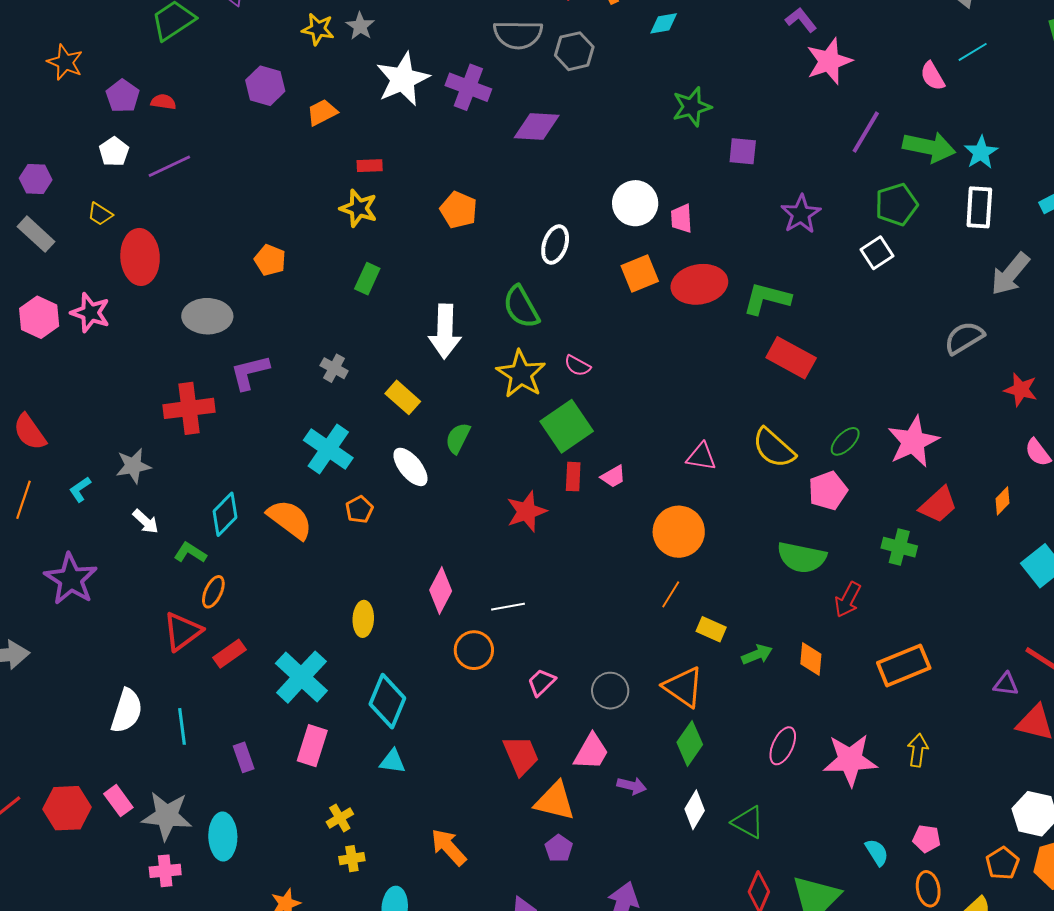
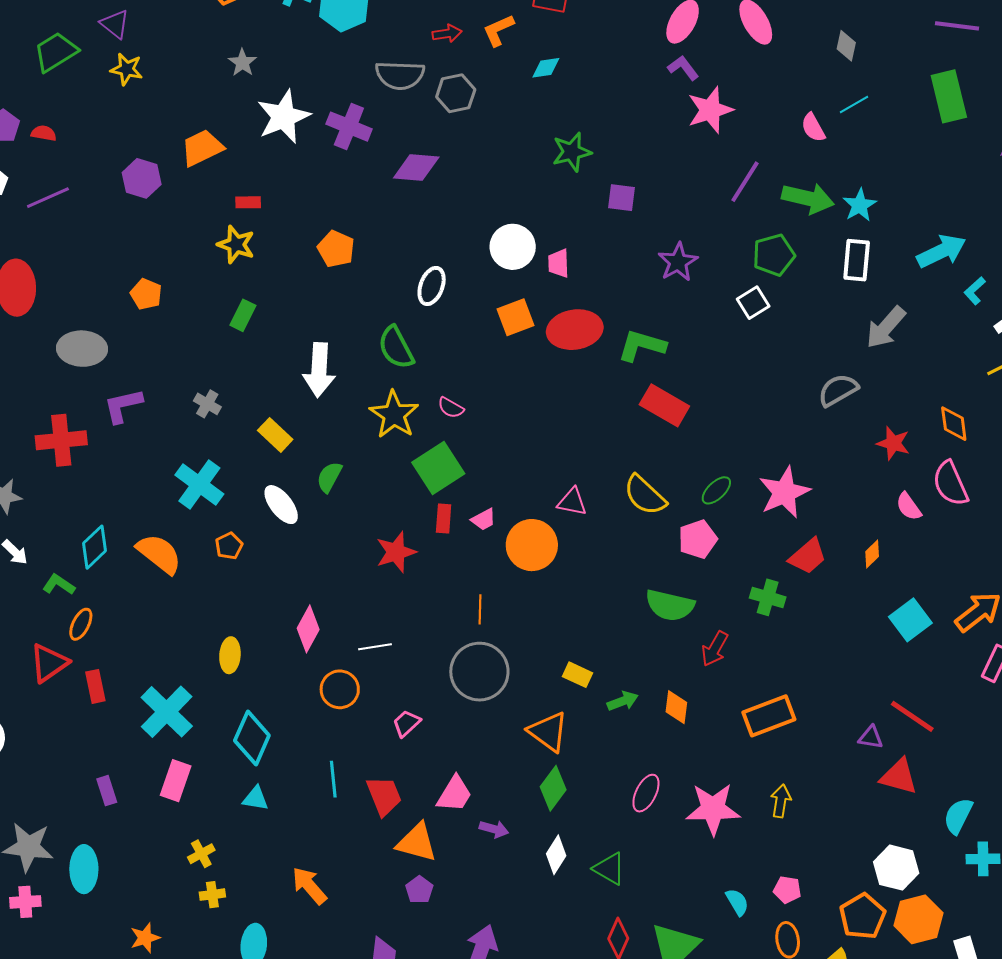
yellow star: (318, 29) -> (127, 69), moved
purple hexagon: (265, 86) -> (142, 178), moved
orange trapezoid: (322, 112) -> (202, 148), size x1.4
orange circle: (679, 532) -> (532, 545), moved
orange line: (671, 594) -> (480, 609), moved, turned -32
red rectangle: (229, 654) -> (95, 686), turned -68
gray circle: (610, 691) -> (479, 672), moved, size x1.6
cyan line: (182, 726) -> (333, 779), moved
orange pentagon: (1002, 863) -> (863, 916), size x1.4

